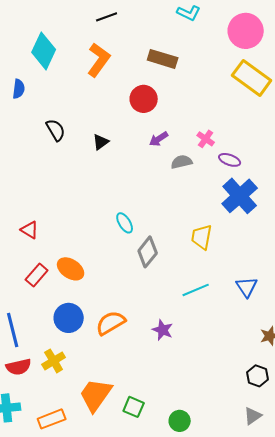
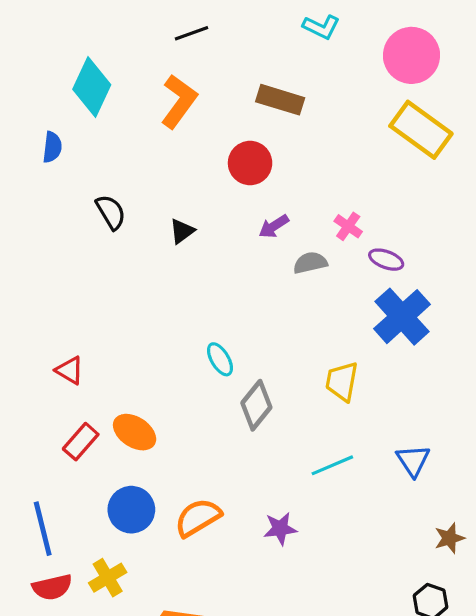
purple star: (163, 330) -> (280, 529), turned -30

